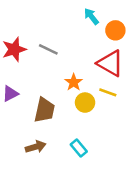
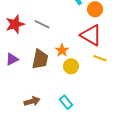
yellow line: (108, 92) -> (100, 58), moved
brown trapezoid: (45, 110) -> (40, 59), moved

